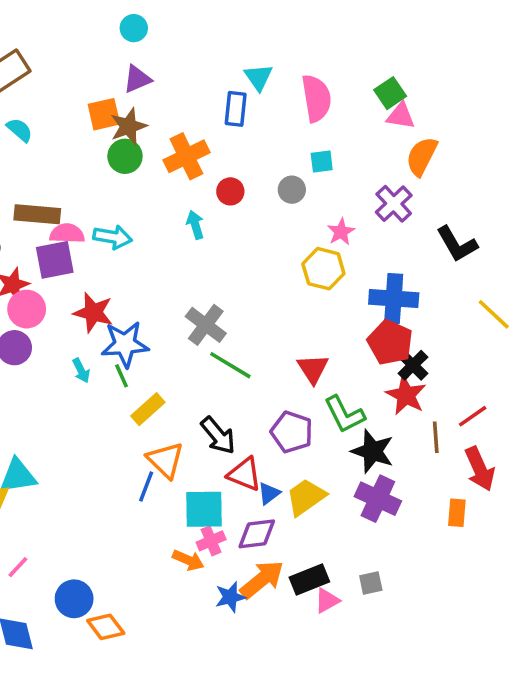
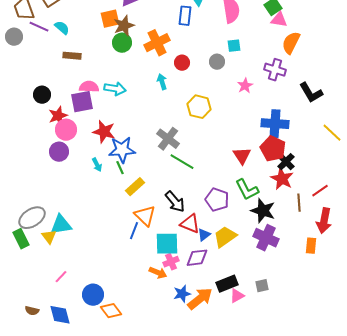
purple cross: (394, 204) -> (275, 70), turned -30
brown rectangle: (37, 214) -> (72, 56), moved, size x0.7
yellow hexagon: (323, 269) -> (199, 107), moved
red triangle: (313, 369) -> (242, 156), moved
red arrow: (480, 469) -> (324, 221), turned 35
orange arrow: (262, 579) -> (200, 299), moved

